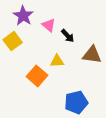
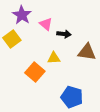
black arrow: (68, 36) -> (64, 34), turned -40
blue pentagon: (76, 102) -> (72, 97), turned 30

